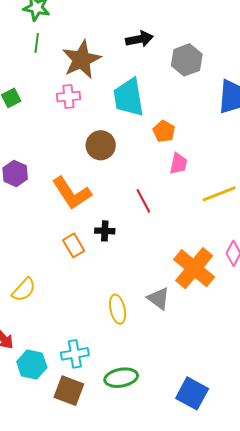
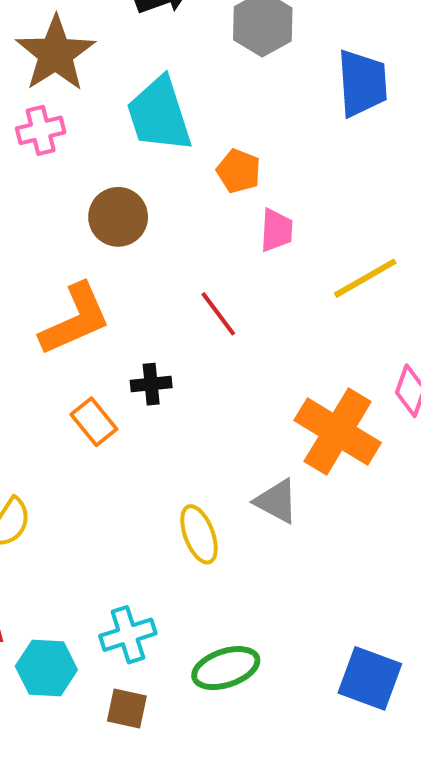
orange L-shape: (72, 193) -> (75, 319), turned -72
brown square: (69, 391) -> (127, 708), size x0.7

